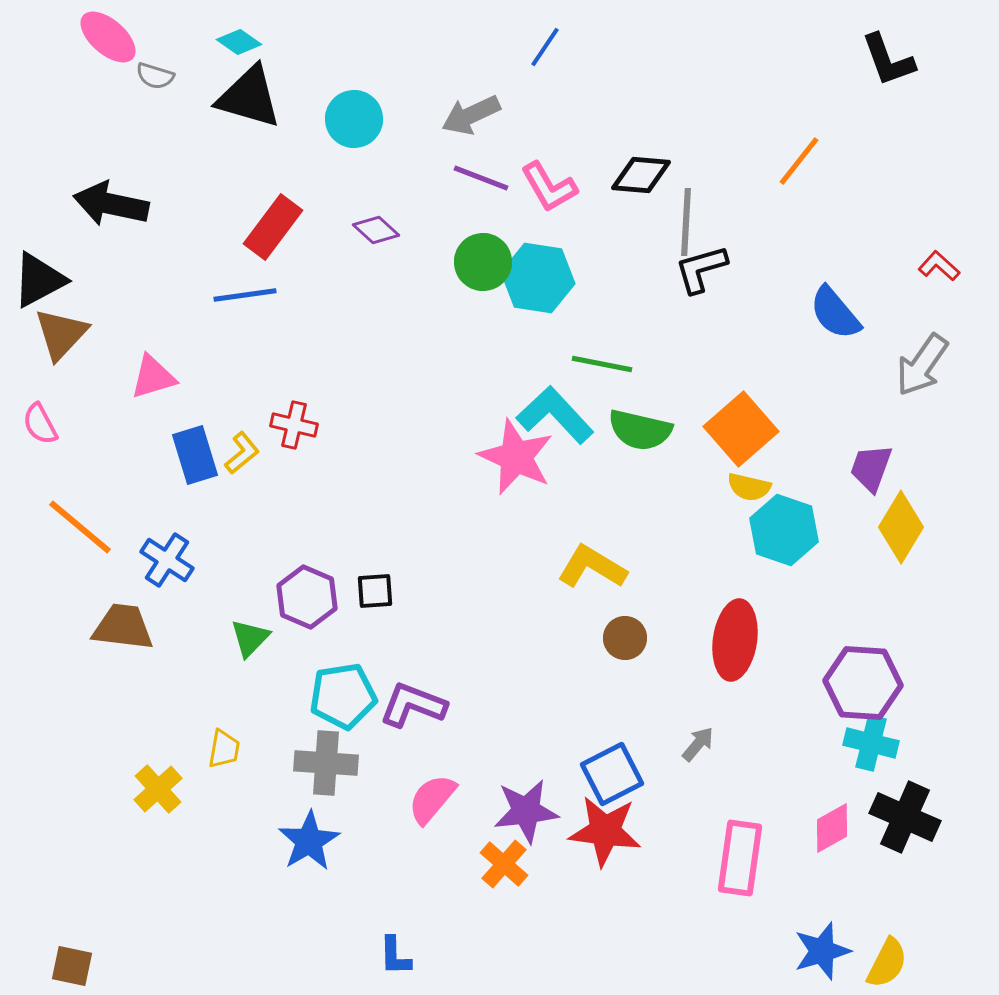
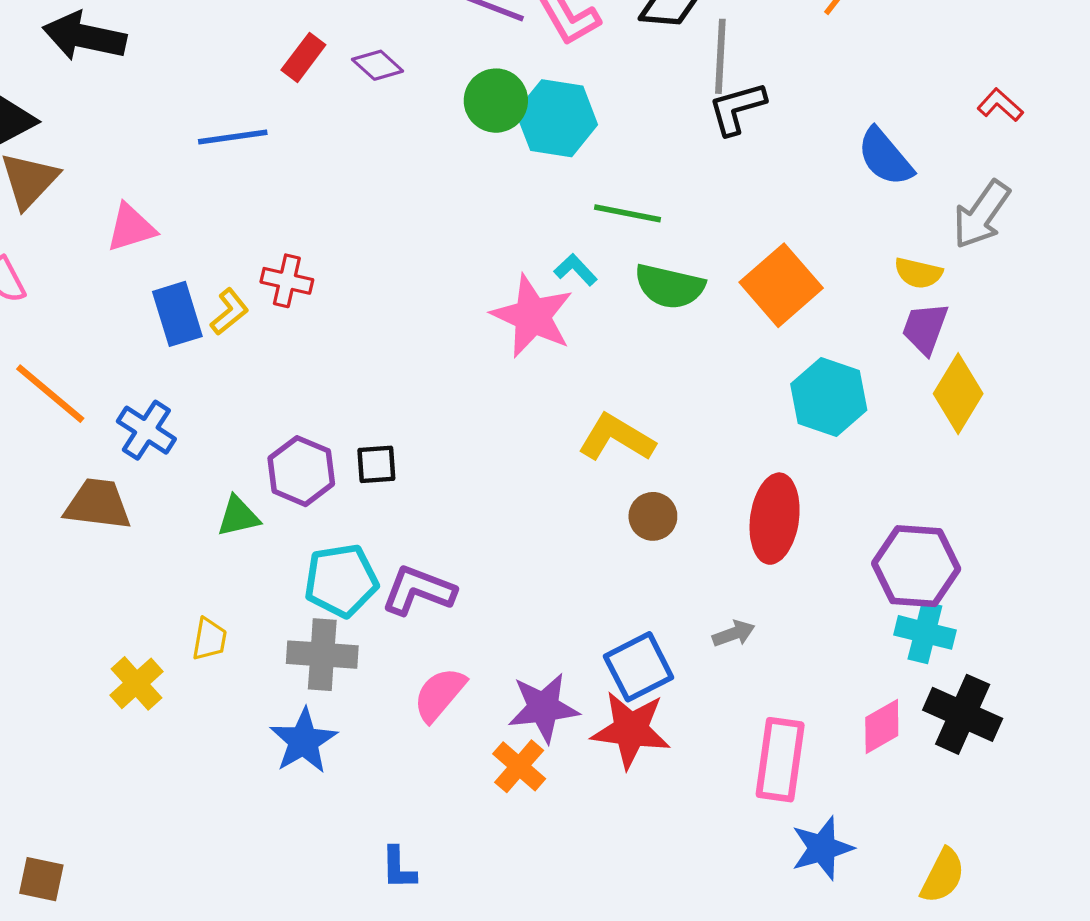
red rectangle: (273, 227) -> (303, 57), moved, size x0.7
cyan L-shape: (555, 415) -> (576, 270), size x0.5
yellow semicircle: (749, 487) -> (918, 273), moved
green triangle: (250, 638) -> (238, 516), turned 33
gray arrow: (698, 744) -> (734, 634), turned 30
blue star: (822, 951) -> (822, 848), moved

